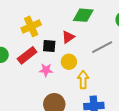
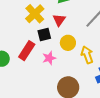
yellow cross: (31, 26) -> (35, 14), moved

